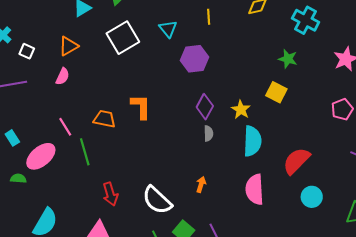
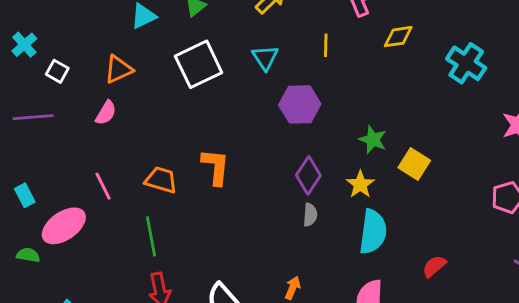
green star: (288, 59) -> (373, 140), moved
green line: (85, 152) -> (151, 236), moved
red semicircle: (296, 161) -> (434, 266), size x0.6

